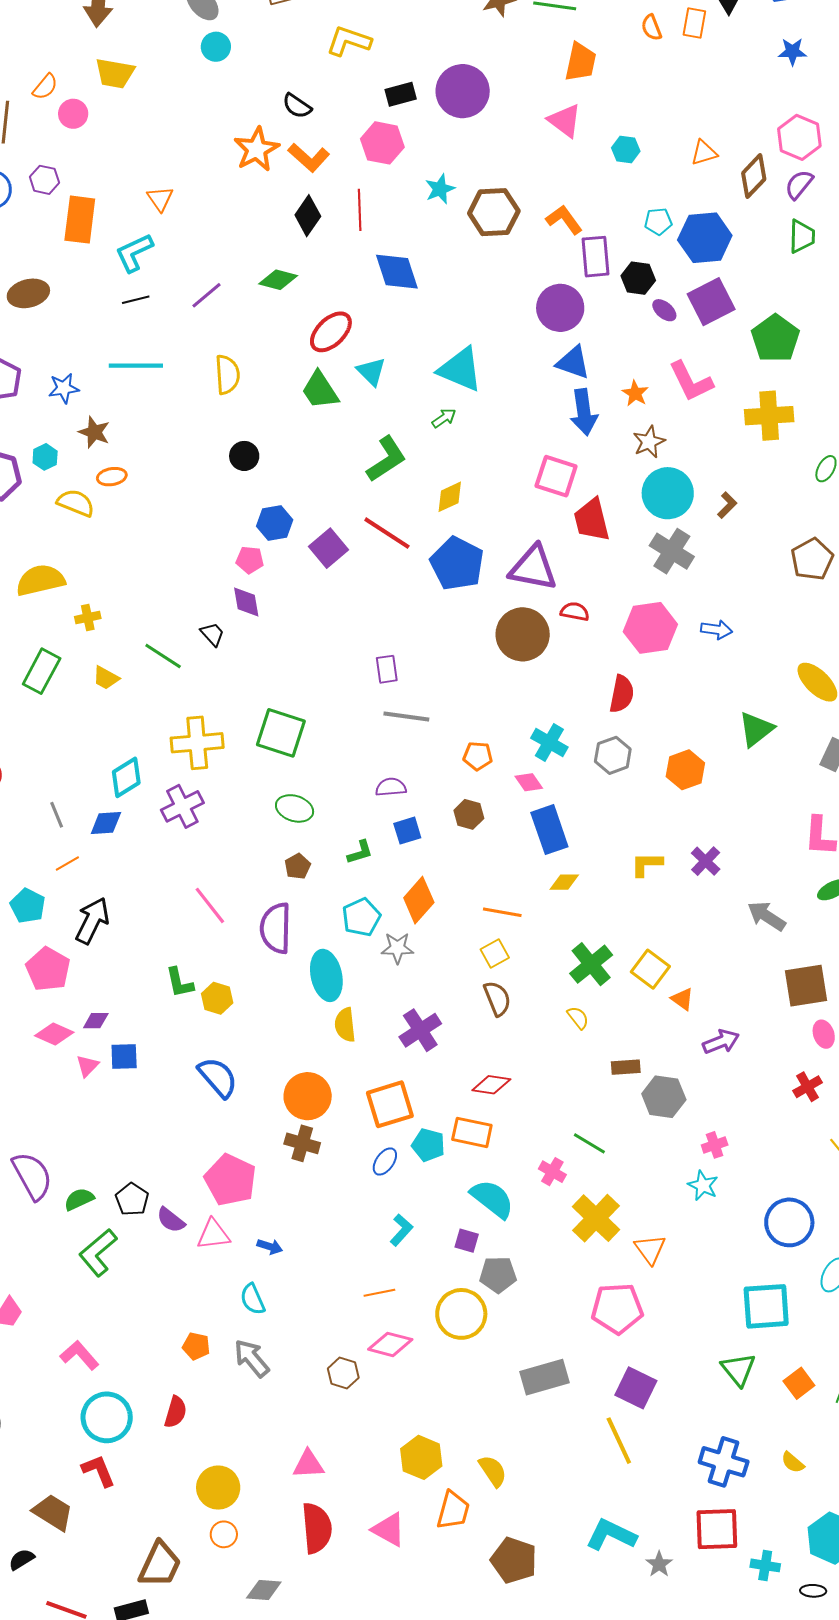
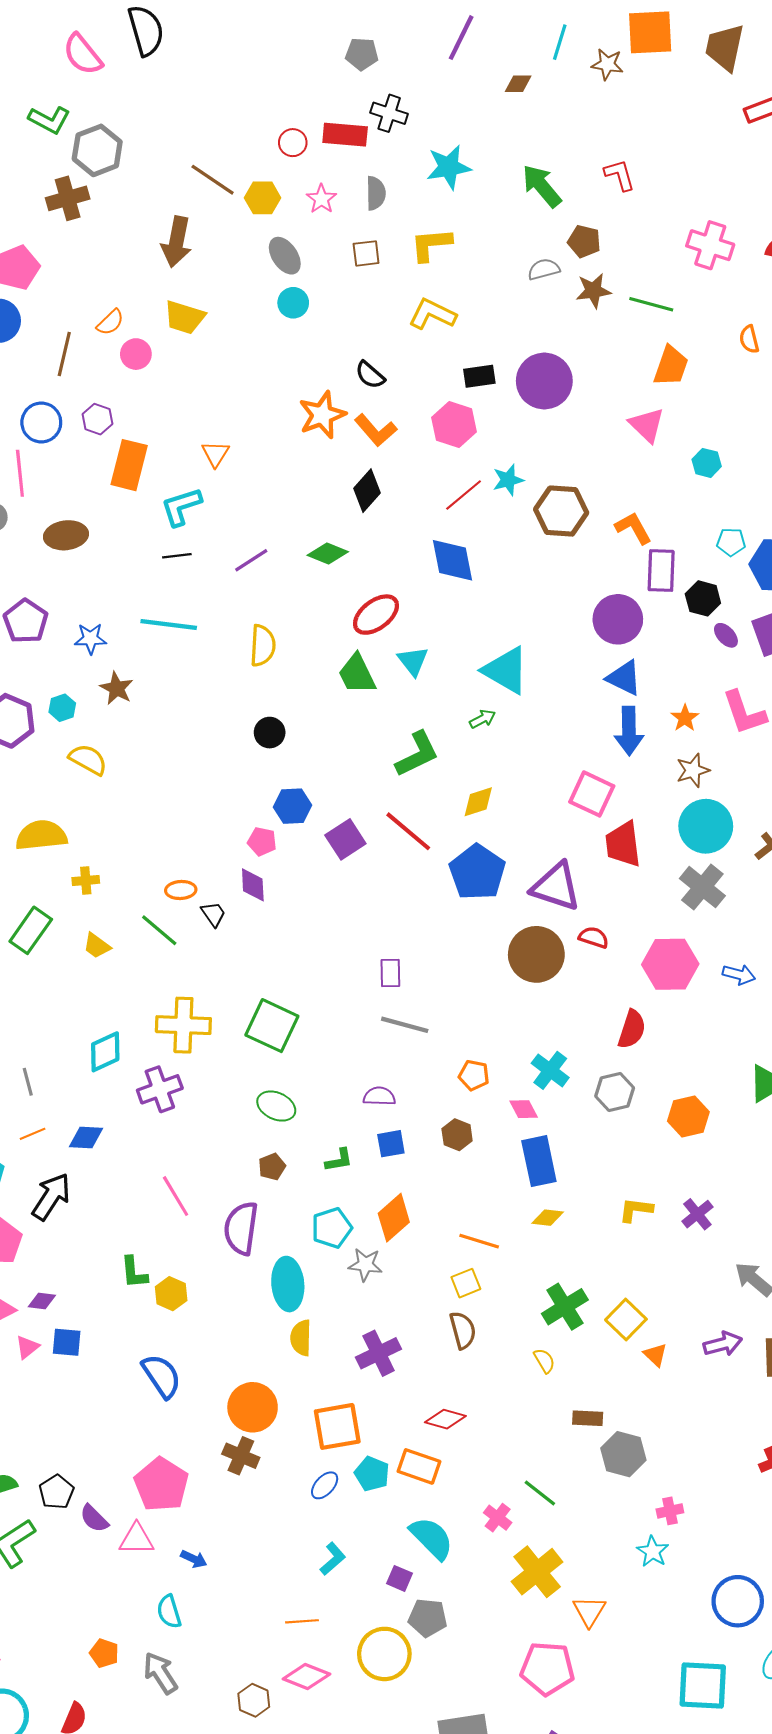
red line: (360, 210) -> (464, 495), moved, turned 45
orange ellipse: (112, 477) -> (181, 890), moved
blue diamond: (106, 823) -> (86, 1138), moved
purple arrow: (721, 1042) -> (723, 1344), moved

